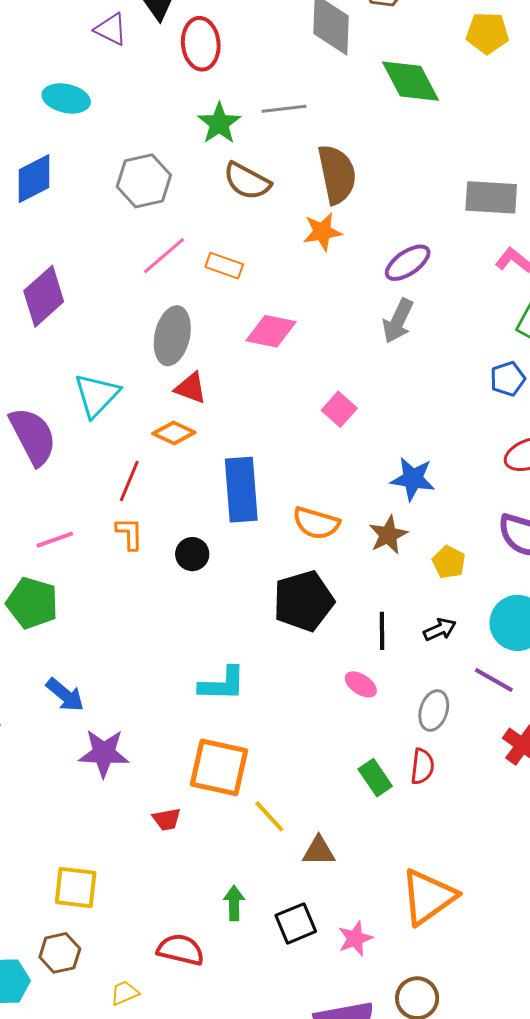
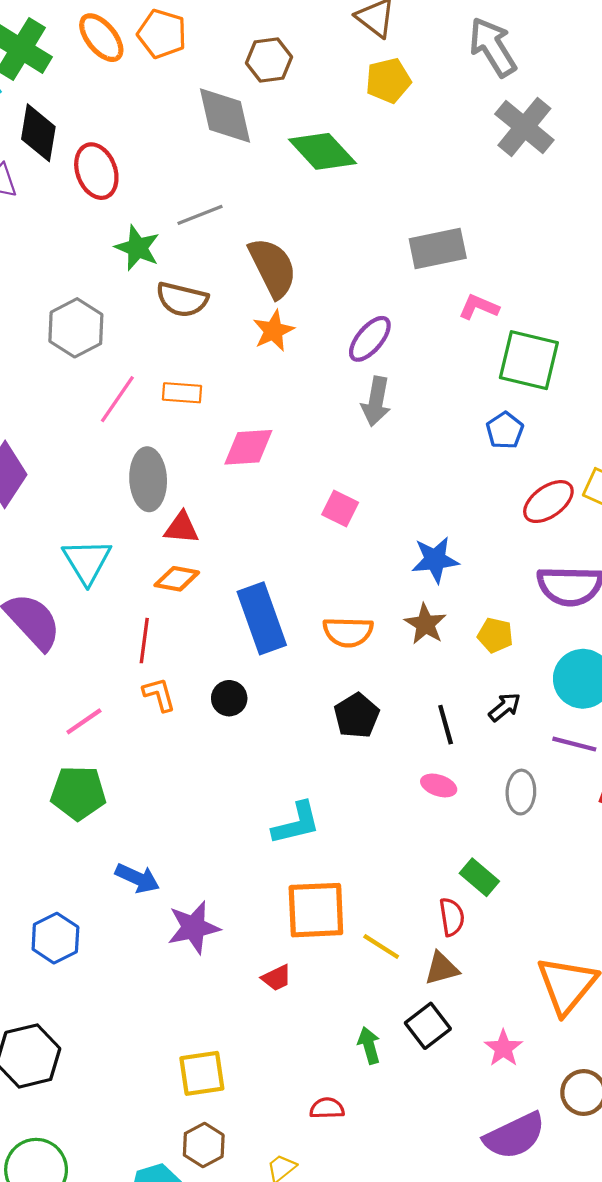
black pentagon: (303, 601) -> (357, 716), size x0.7
red semicircle: (422, 766) -> (452, 917), moved
black square: (296, 923) -> (428, 1026), moved
red semicircle: (181, 950) -> (327, 1108), size x0.7

